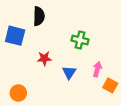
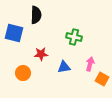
blue triangle: (69, 72) -> (64, 67), turned 48
orange circle: (18, 93) -> (23, 73), moved

